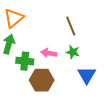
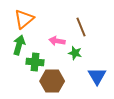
green star: (73, 52) -> (75, 53), moved
pink arrow: (49, 53) -> (57, 41), moved

